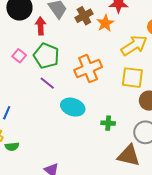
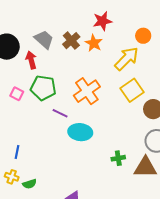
yellow square: (132, 78) -> (132, 90), turned -30
purple line: (47, 83) -> (60, 113), moved
green cross: (108, 123) -> (118, 158), moved

